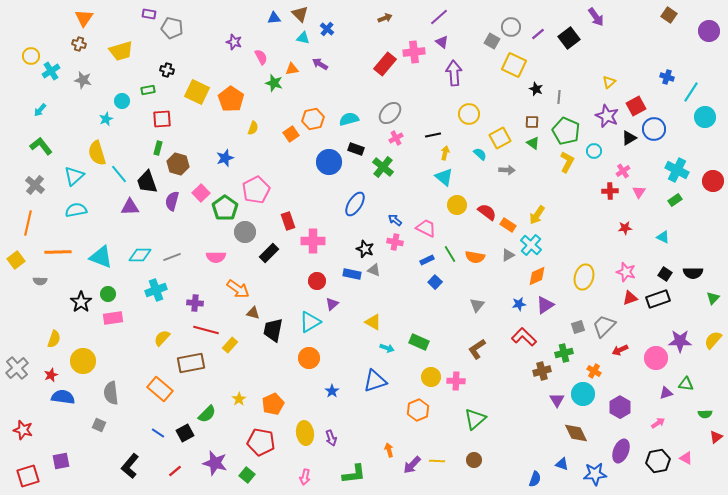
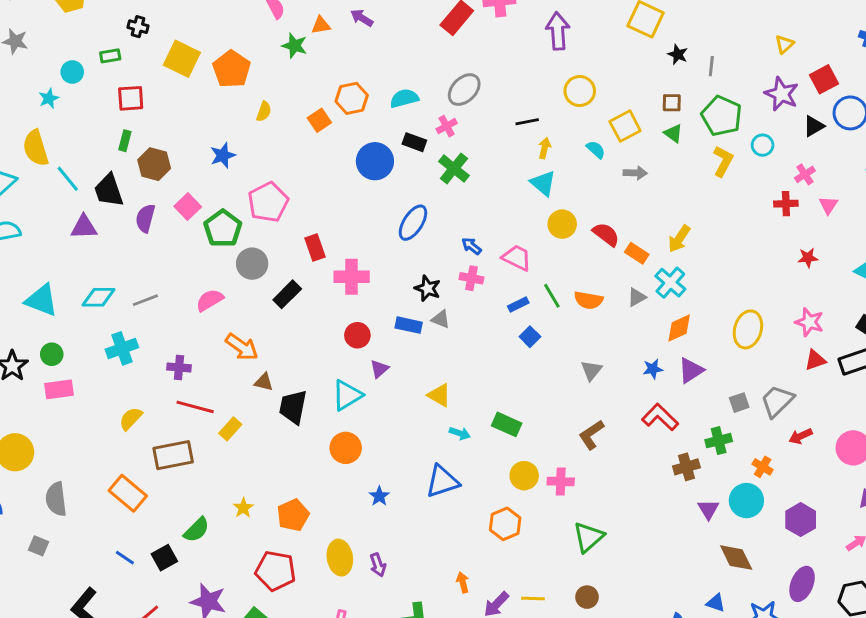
pink cross: (396, 138) -> (447, 126), moved
pink semicircle: (216, 257) -> (210, 300), turned 150

